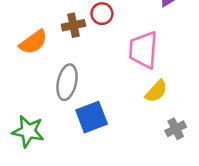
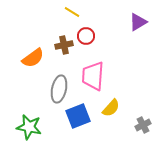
pink trapezoid: (143, 50) -> (93, 76), moved
yellow semicircle: (156, 91) -> (111, 108), moved

